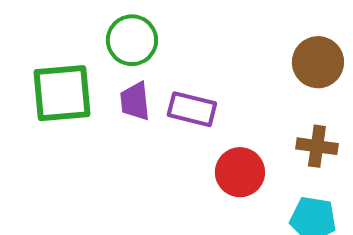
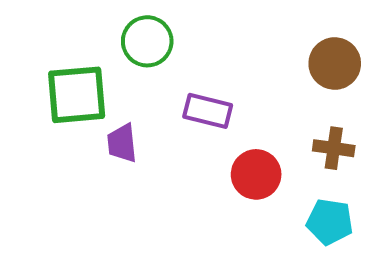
purple trapezoid: (135, 101) -> (122, 143), moved

